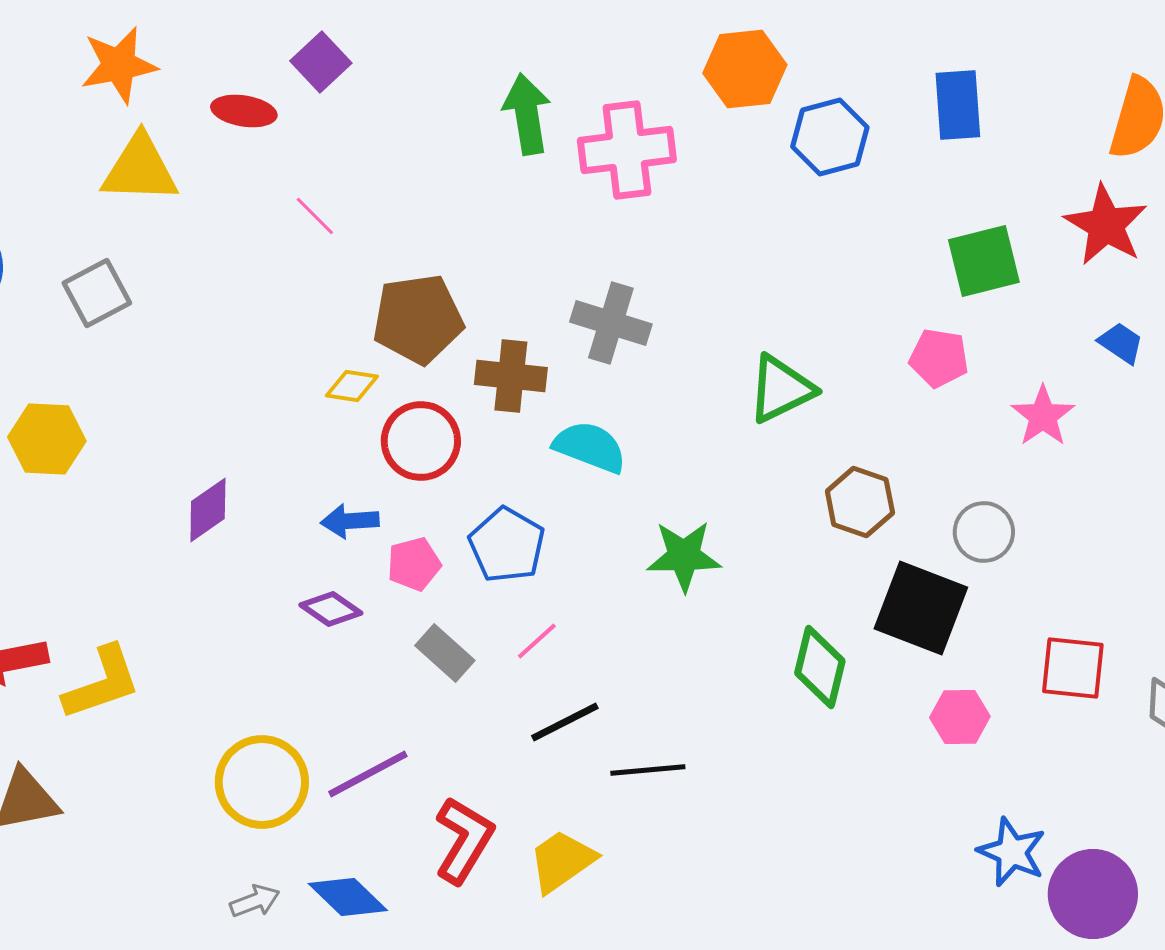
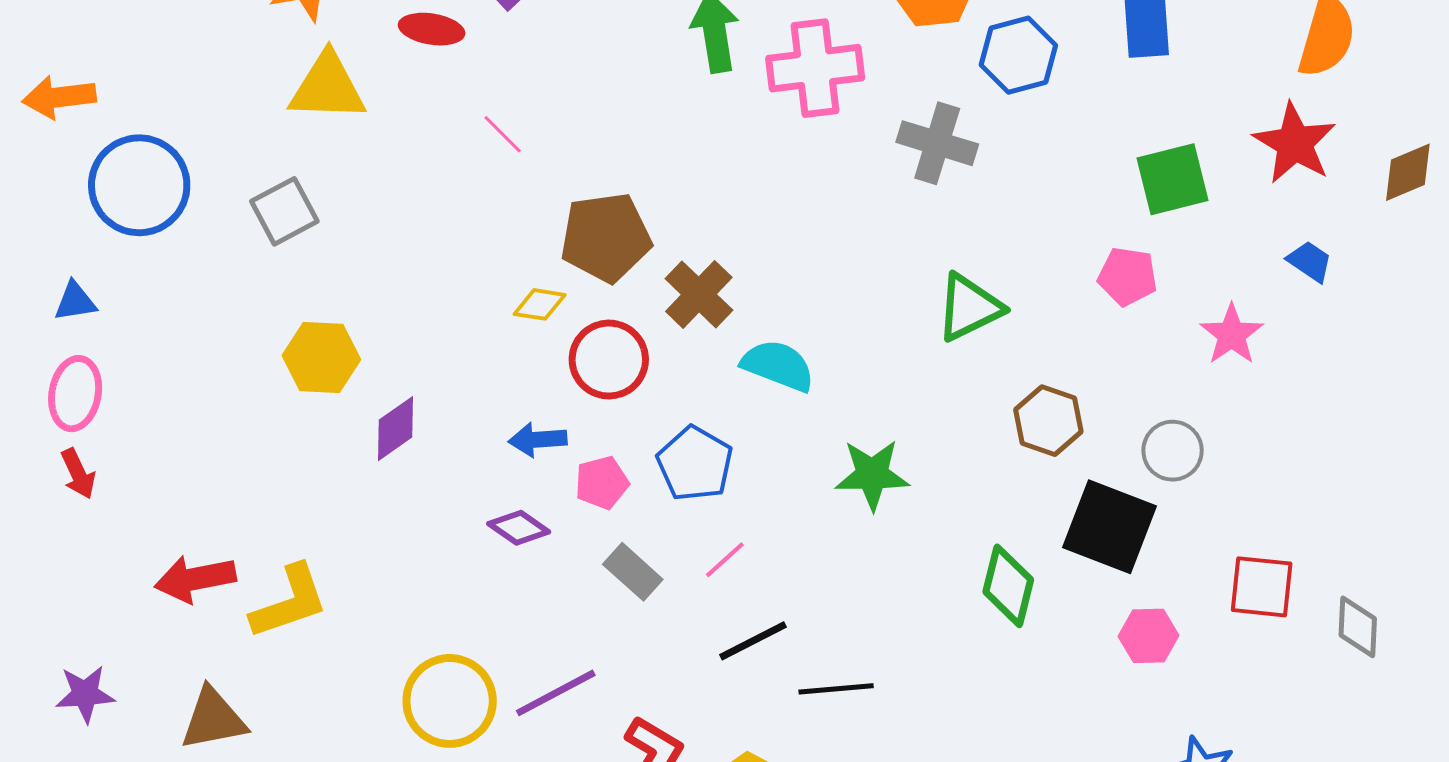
gray cross: (611, 323) -> (937, 143), moved
brown cross: (511, 376) -> (699, 294), turned 38
yellow hexagon: (47, 439) -> (321, 358), moved

